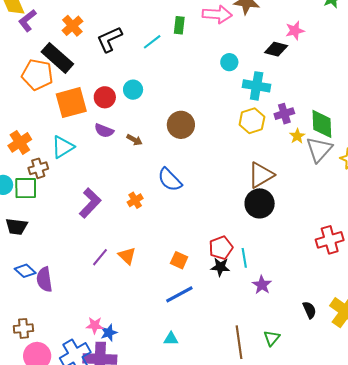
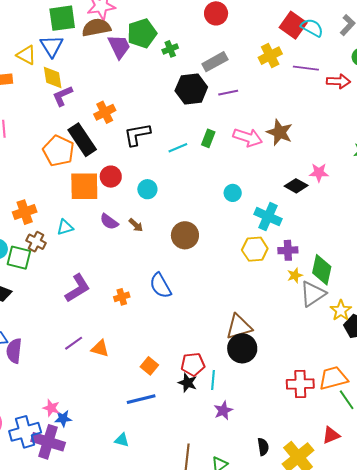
cyan circle: (229, 62) -> (233, 193), moved
red circle: (105, 97) -> (111, 177), moved
brown arrow: (134, 140) -> (136, 225), moved
cyan triangle: (63, 147) -> (65, 227), size x0.7
brown cross: (38, 168) -> (36, 242), turned 30
brown triangle: (261, 175) -> (239, 327), moved
black circle: (260, 203) -> (242, 348), moved
orange triangle: (127, 256) -> (100, 349), turned -42

